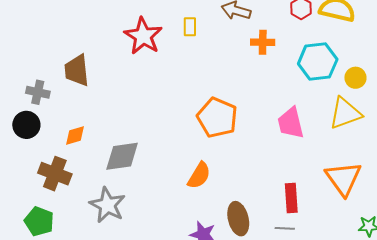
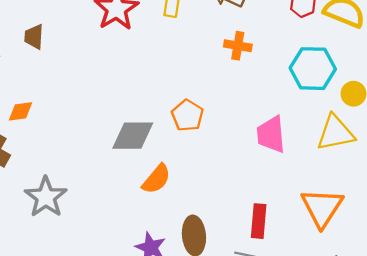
orange cross: (263, 42) -> (238, 46), moved
brown trapezoid: (77, 70) -> (34, 37), size x0.7
orange pentagon: (217, 118) -> (187, 115), size x0.7
gray diamond: (122, 156) -> (133, 136), moved

